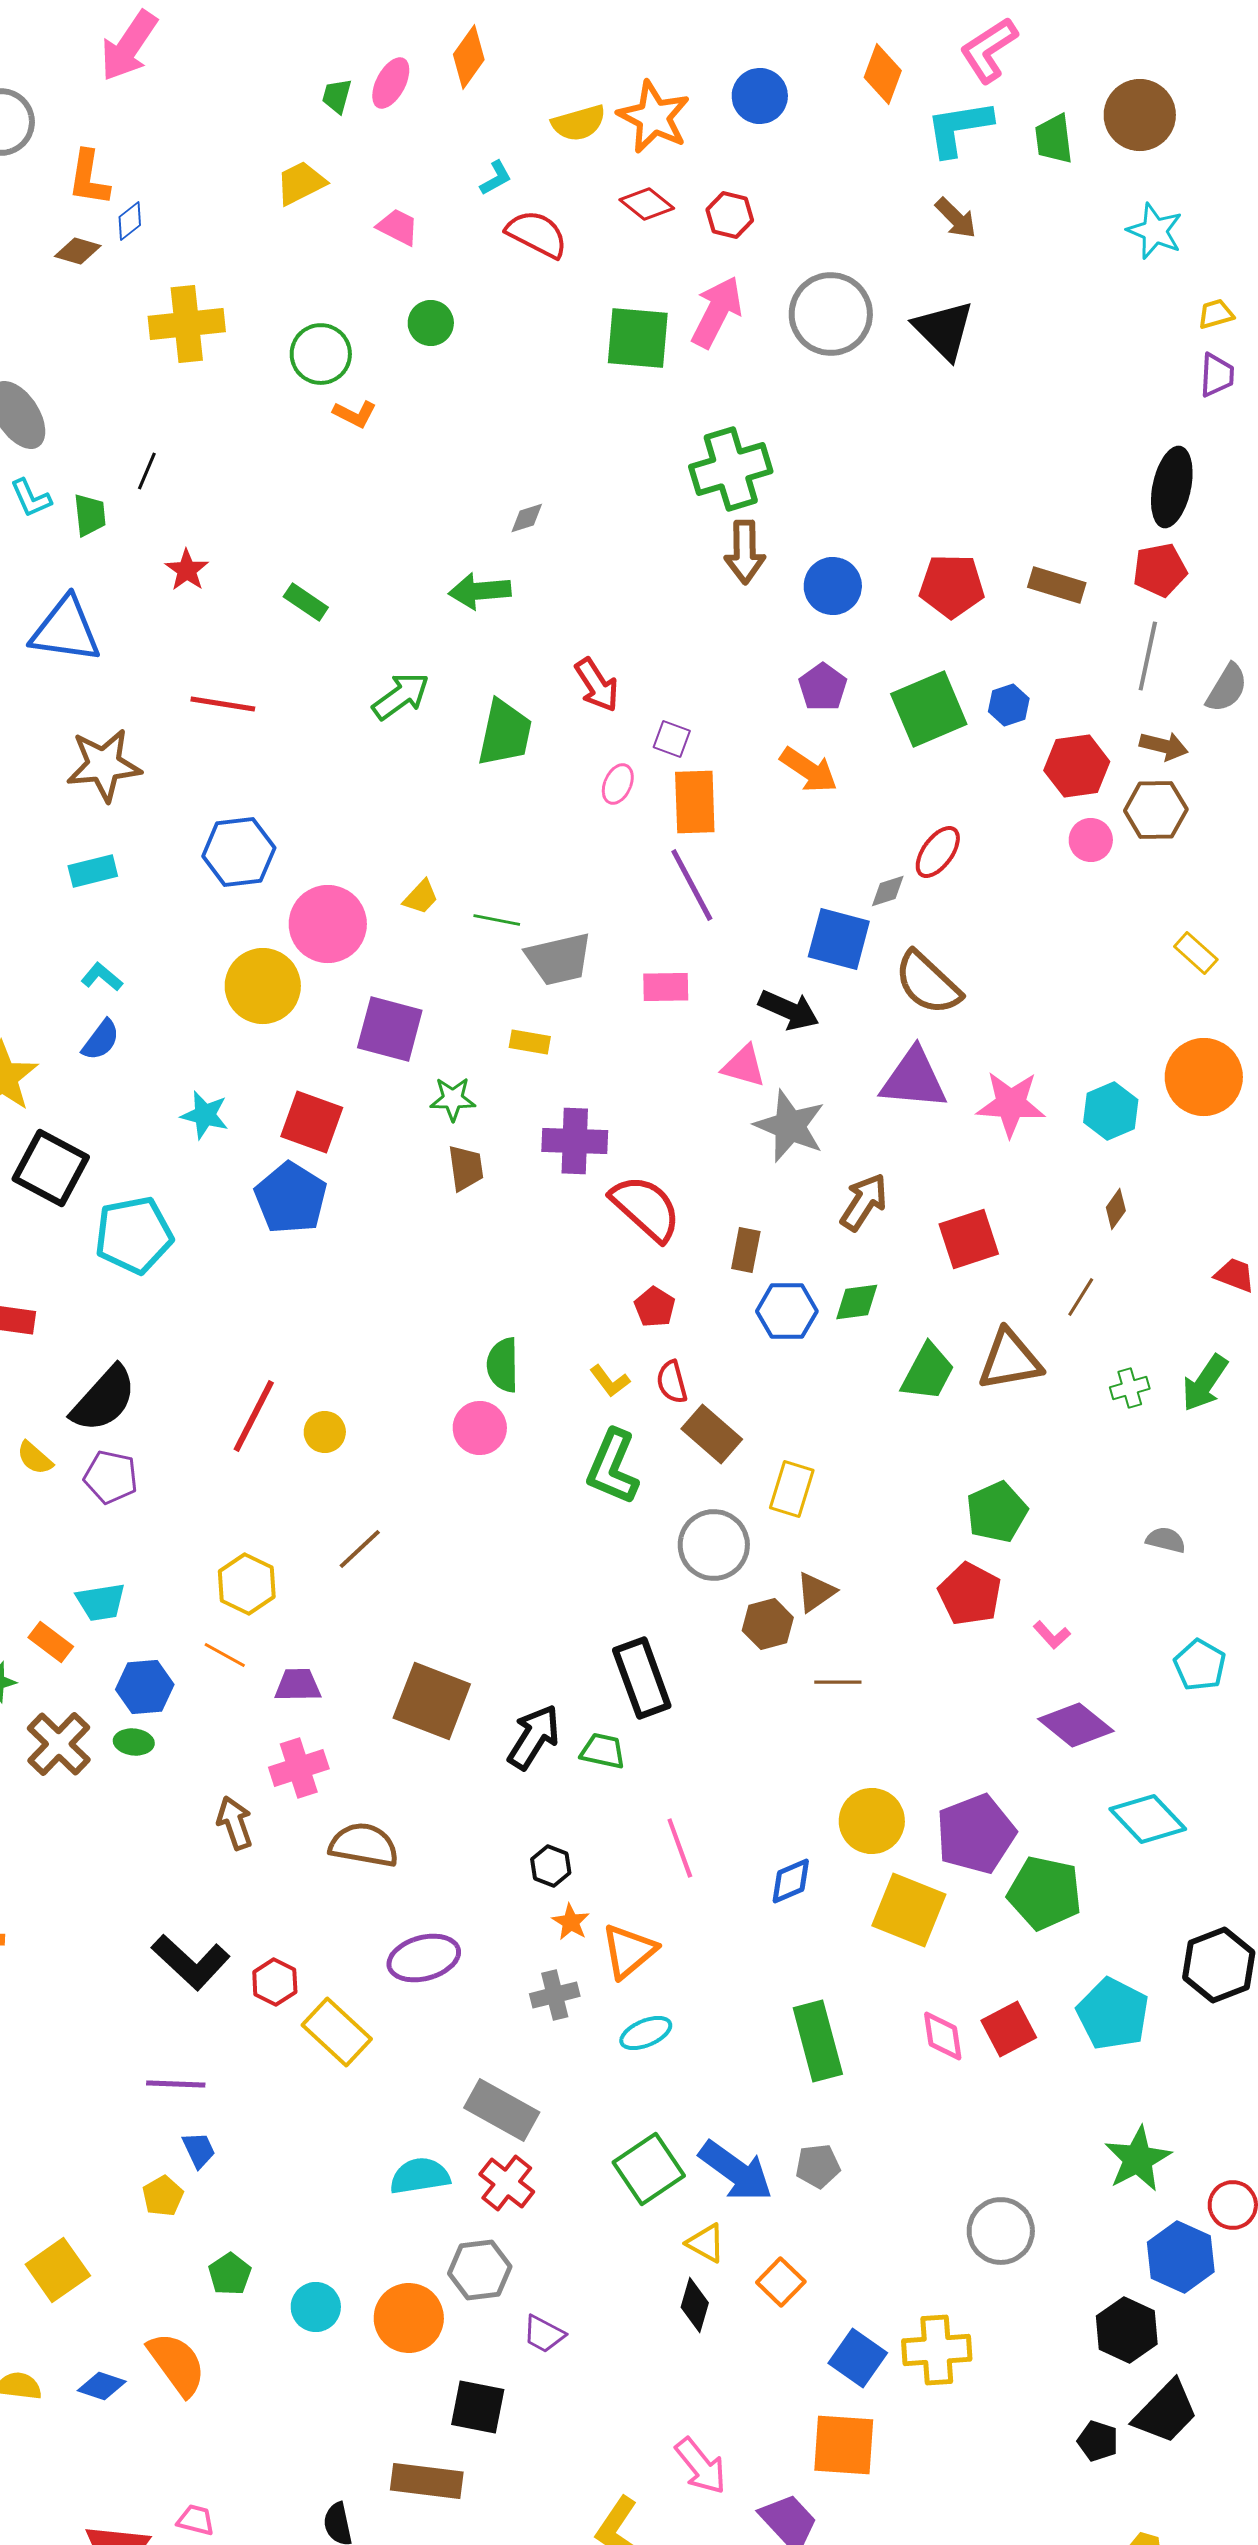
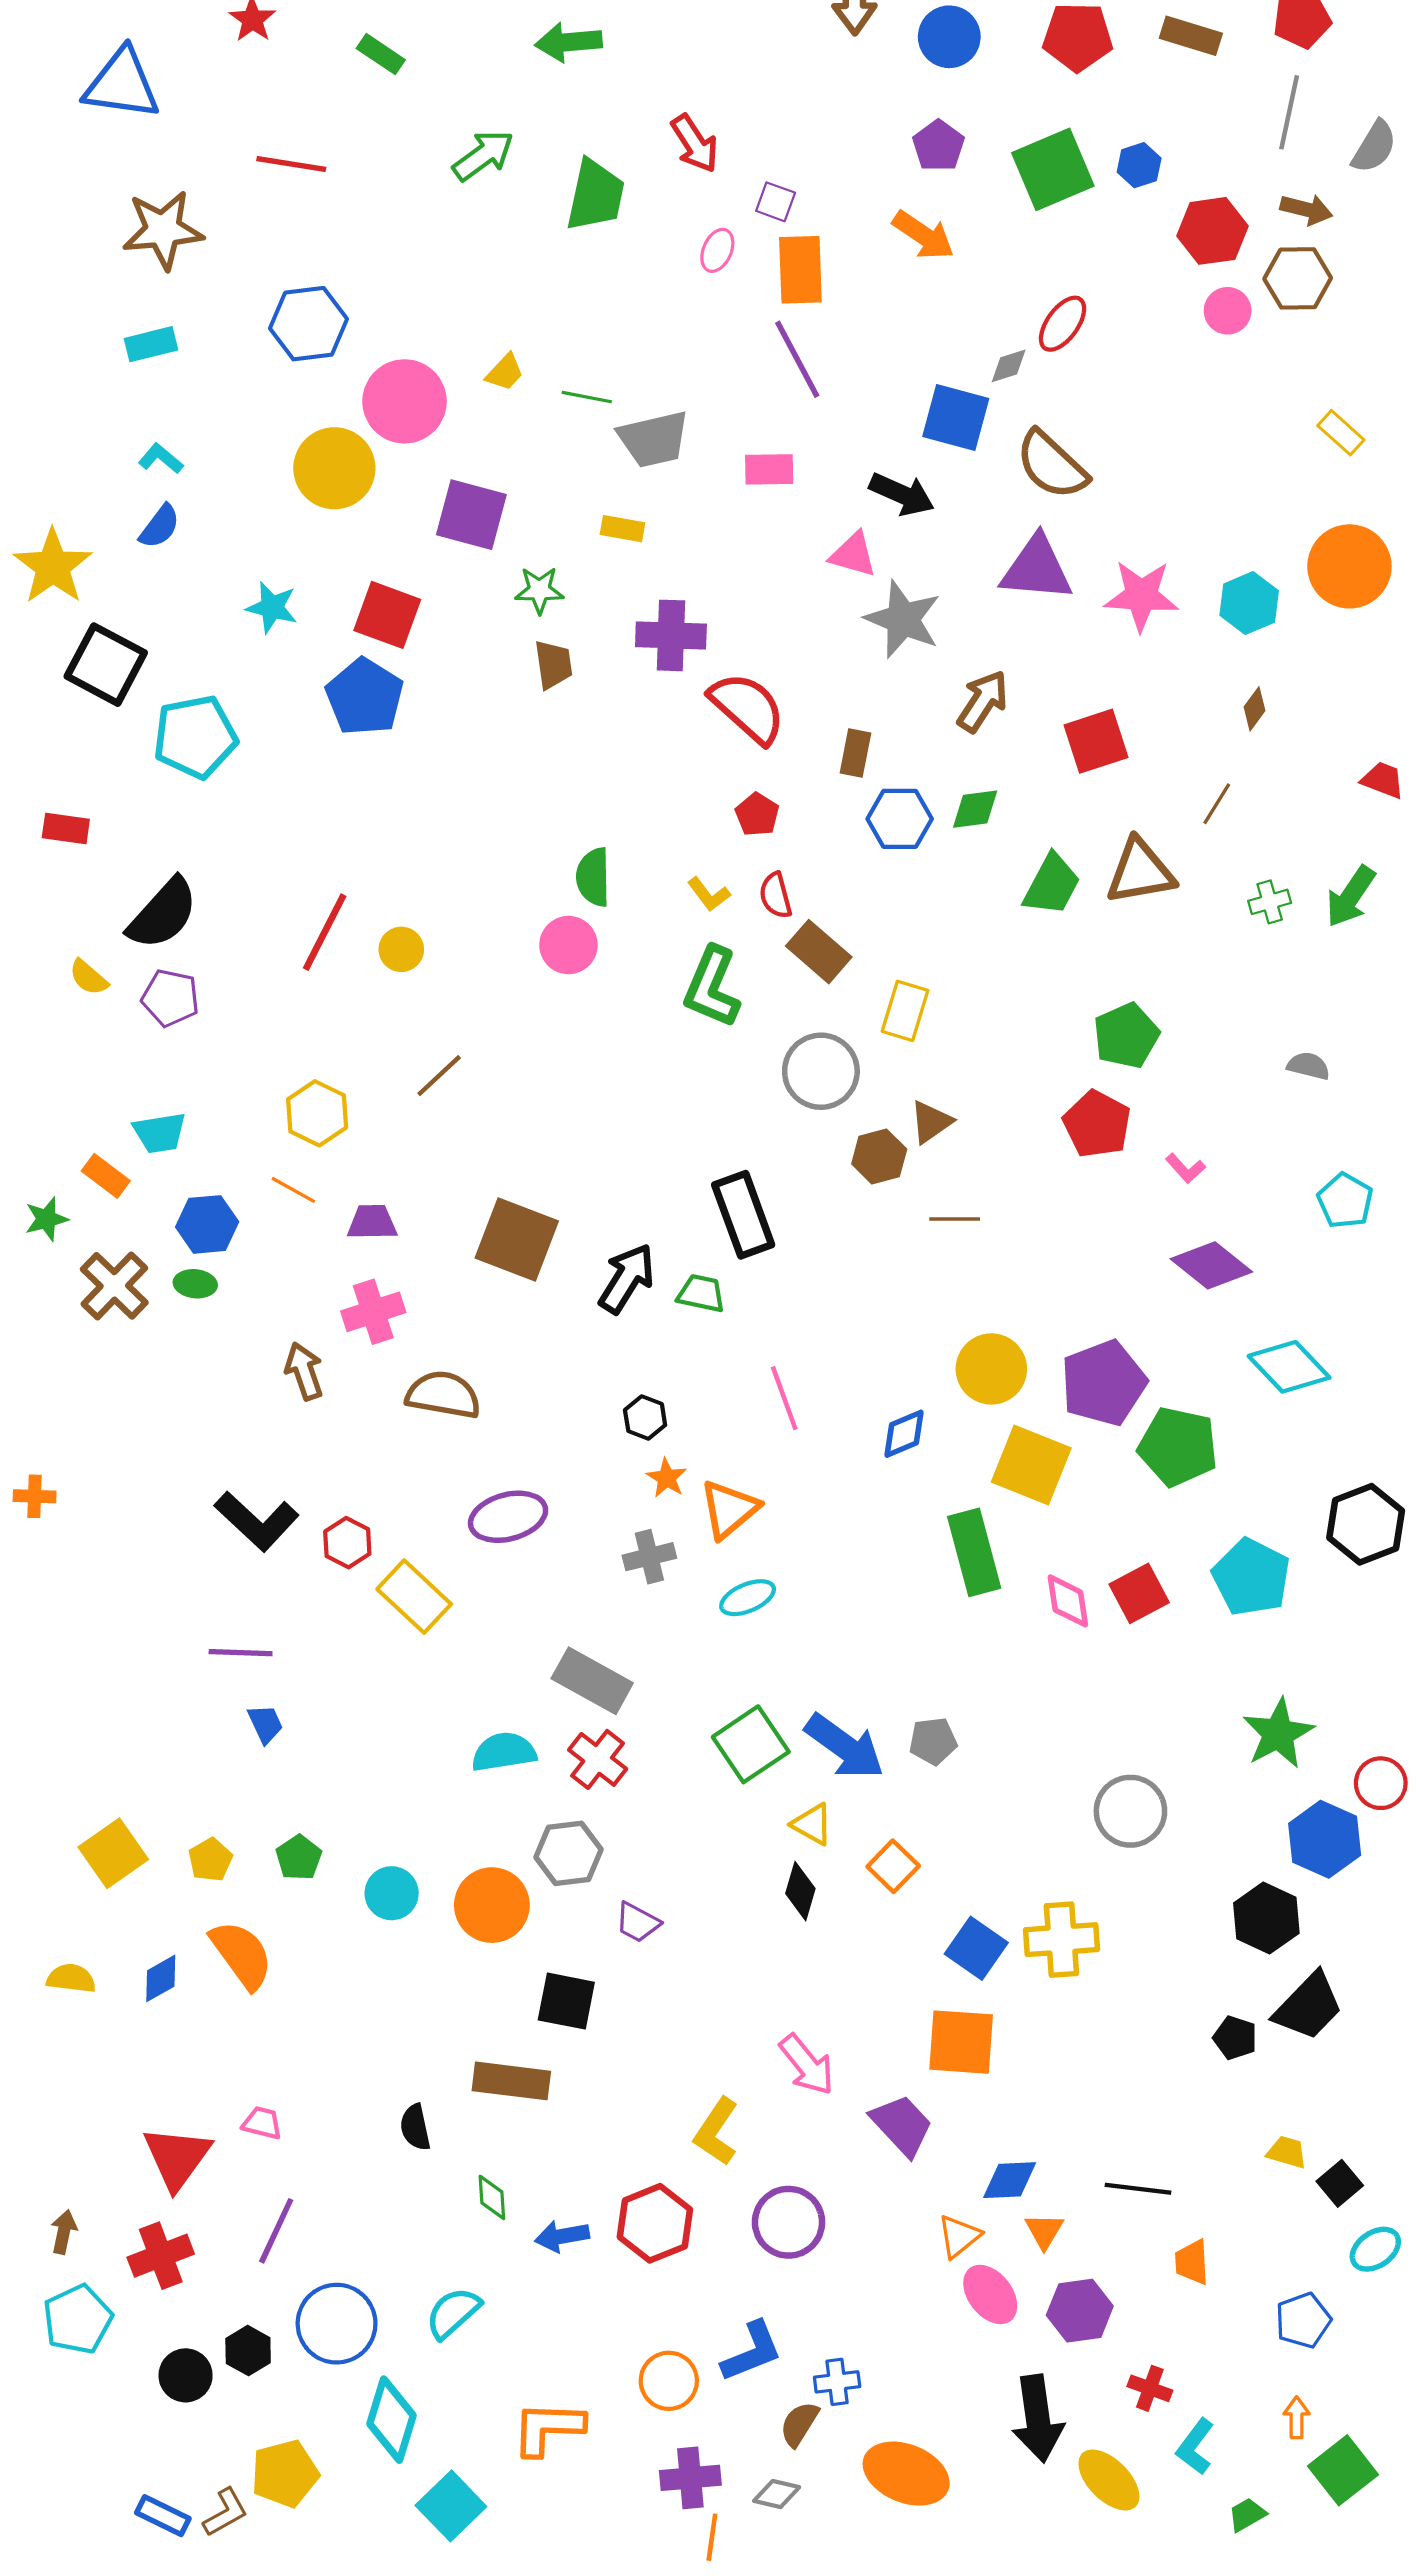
green rectangle: (818, 2041) -> (974, 1552), moved
yellow pentagon: (163, 2196) -> (210, 1860), moved
blue diamond: (102, 2386) -> (161, 1978), turned -48

